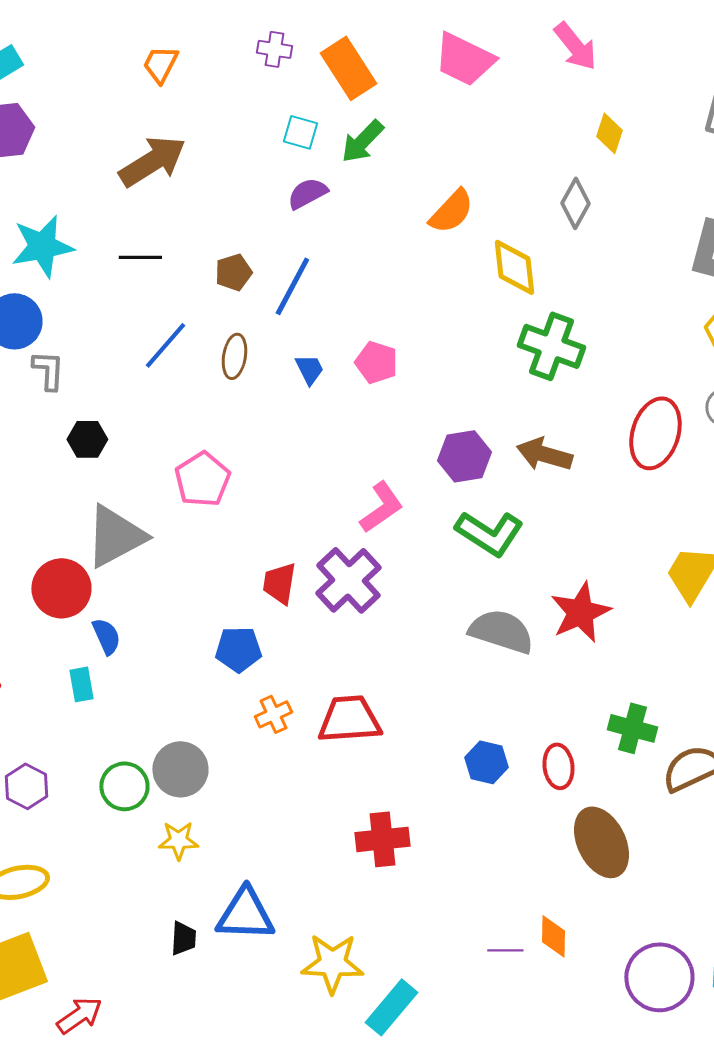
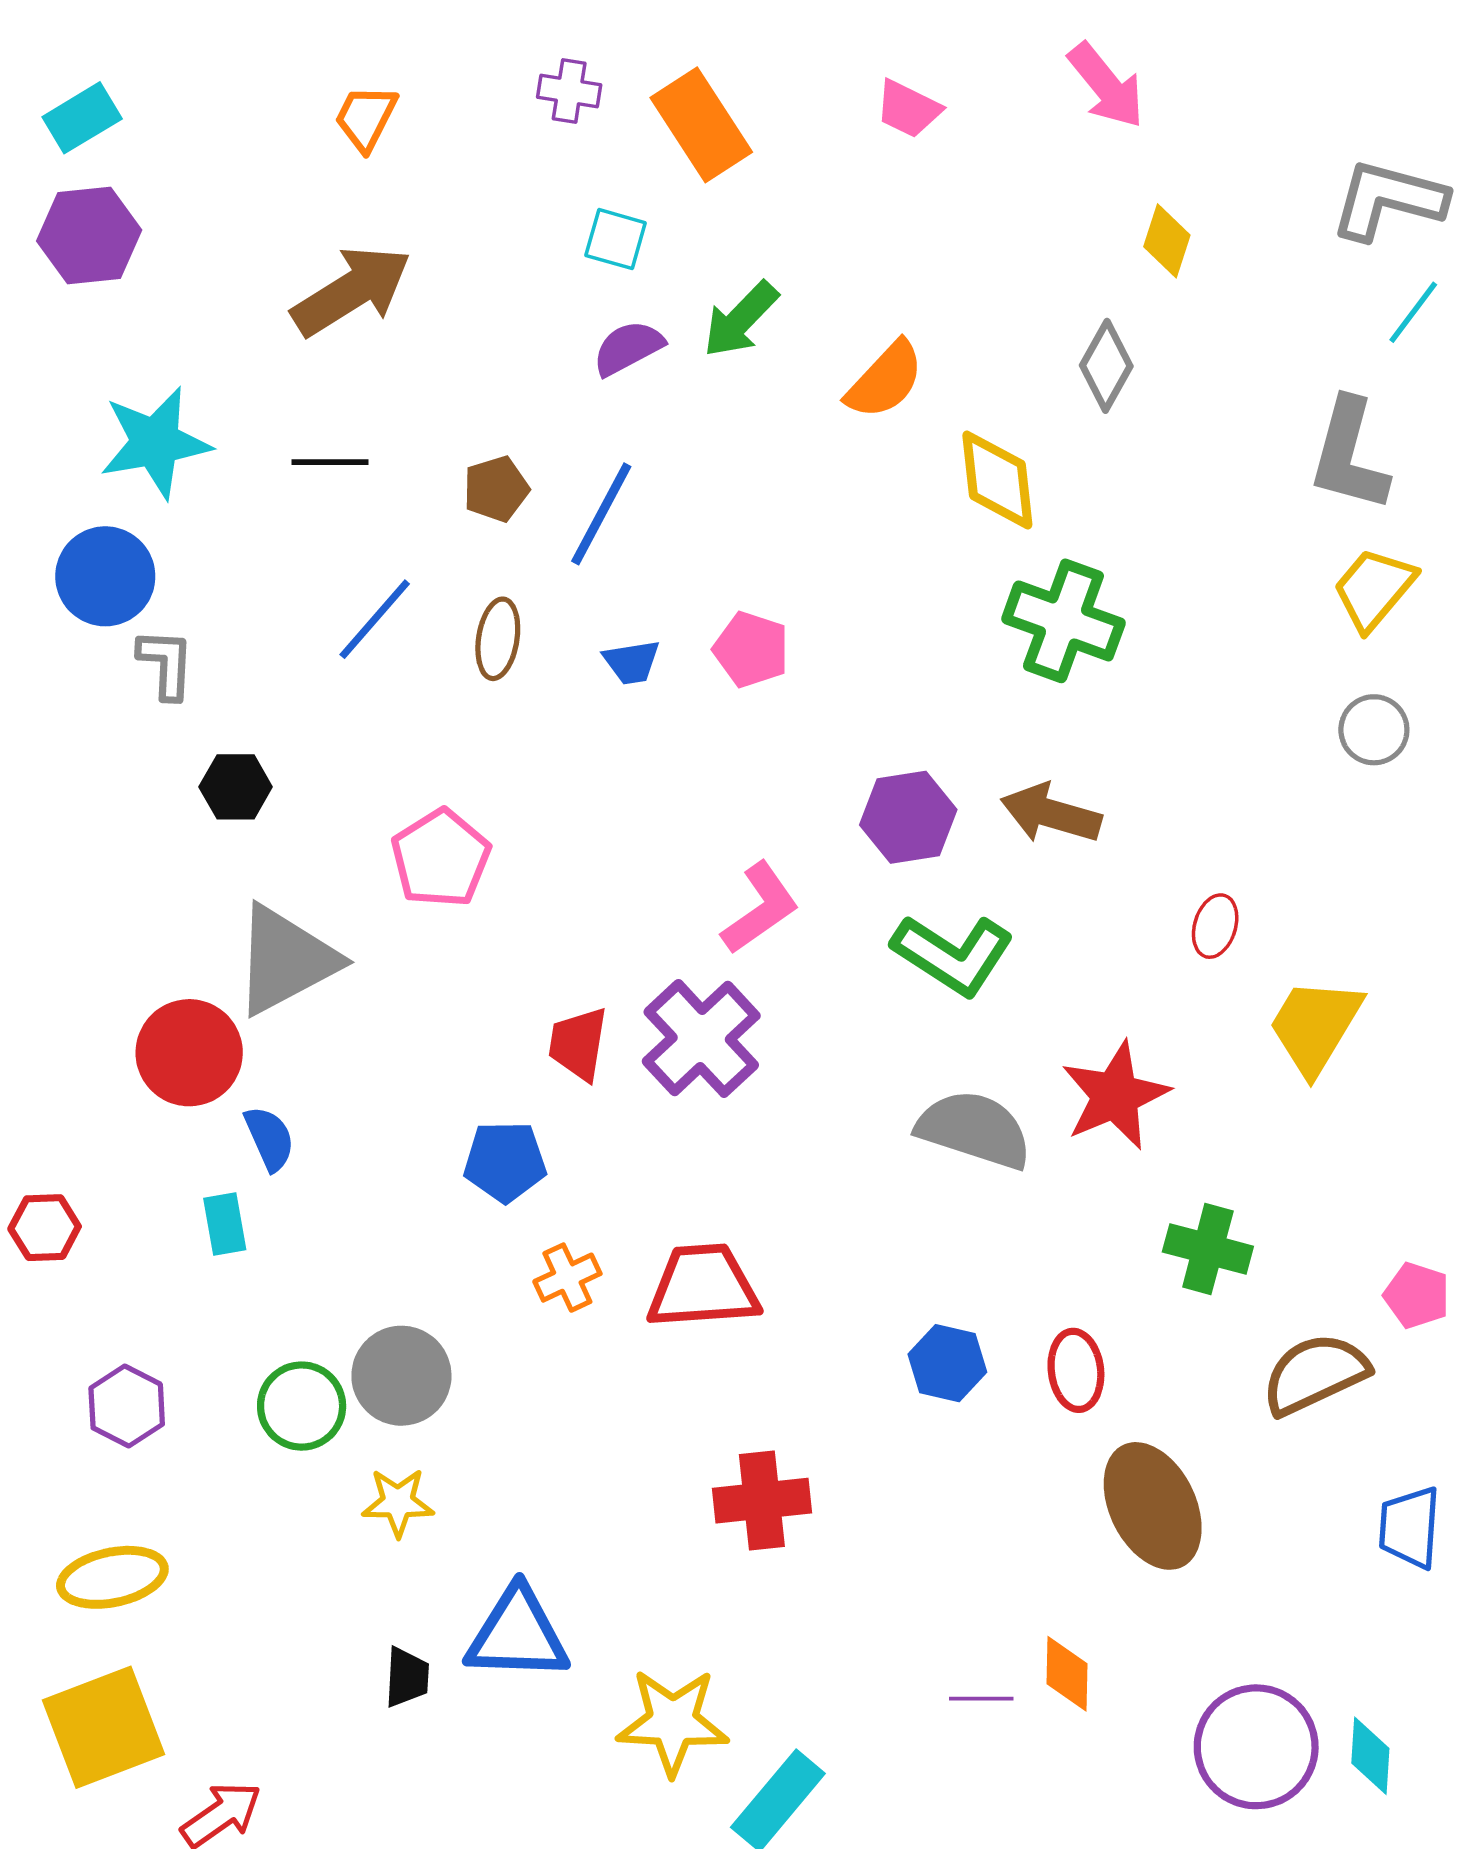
pink trapezoid: (464, 59) -> (908, 109), size x0.6
green arrow: (362, 141) -> (740, 319), moved
blue trapezoid: (309, 369) -> (632, 662), turned 108
red ellipse: (655, 433) -> (1215, 926), moved, size x0.5
green cross: (632, 728) -> (1208, 1249), moved

